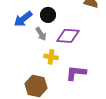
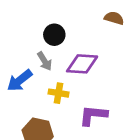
blue arrow: (23, 19) -> (20, 81), moved

